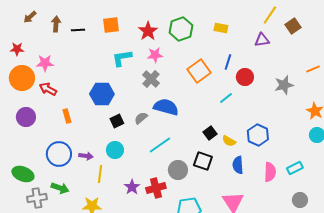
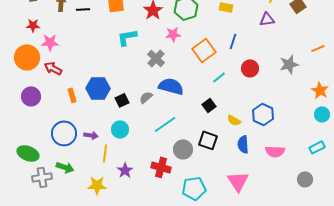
red star: (17, 49) -> (33, 25), moved
pink star: (155, 55) -> (173, 34), moved
red circle: (245, 77) -> (250, 68), moved
blue hexagon: (102, 94) -> (98, 88), moved
cyan line: (226, 98) -> (219, 77), moved
black square: (210, 133) -> (209, 105), moved
cyan rectangle: (295, 168) -> (317, 147), moved
pink semicircle: (270, 172) -> (275, 151), turned 90
purple star: (132, 187) -> (125, 170), moved
red cross: (156, 188) -> (161, 167), turned 30

